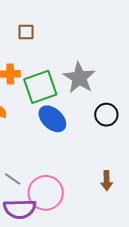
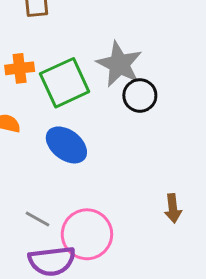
black circle: (106, 115) -> (140, 95), moved
blue ellipse: (52, 119) -> (66, 145), moved

